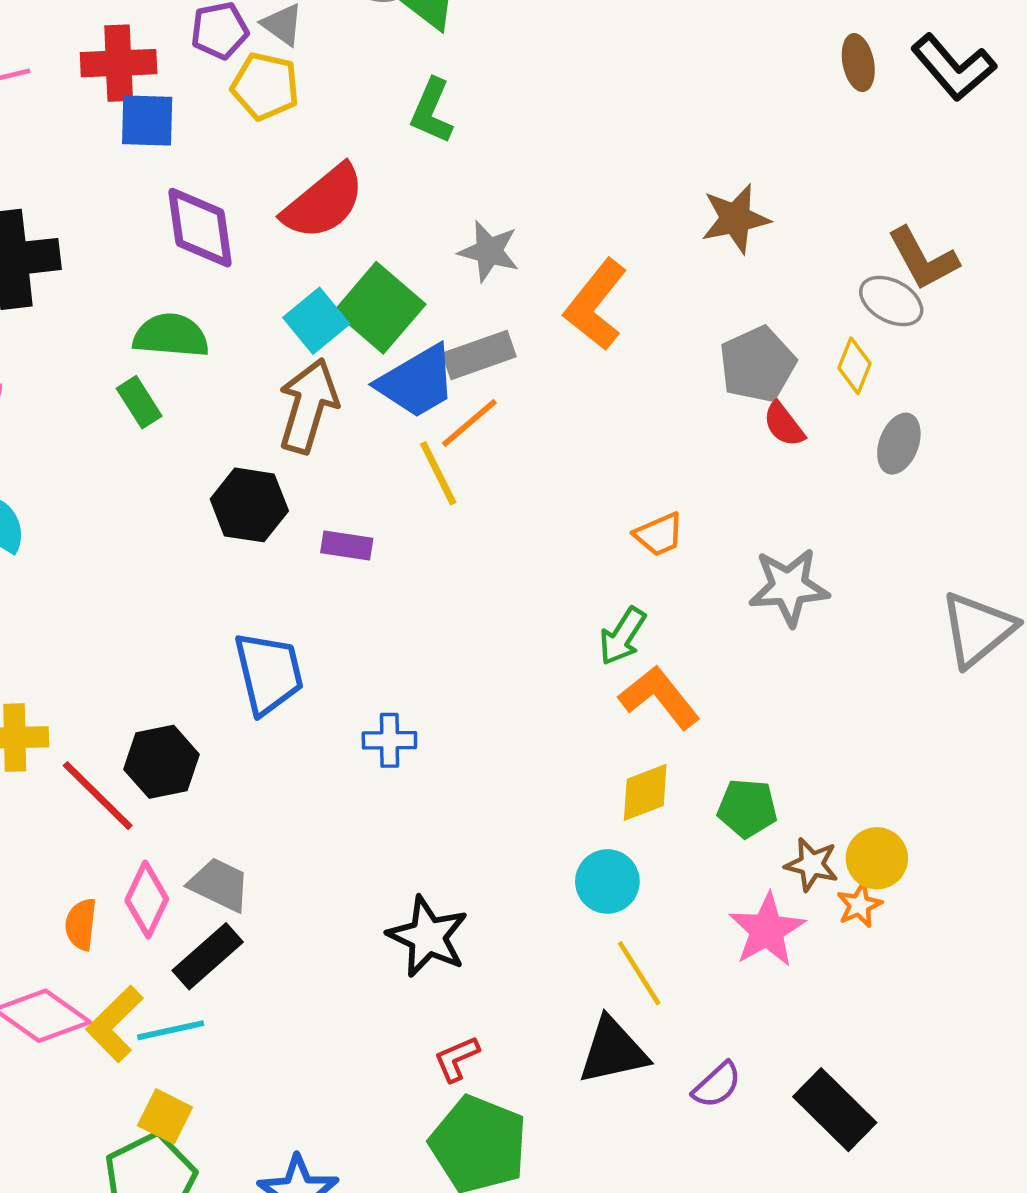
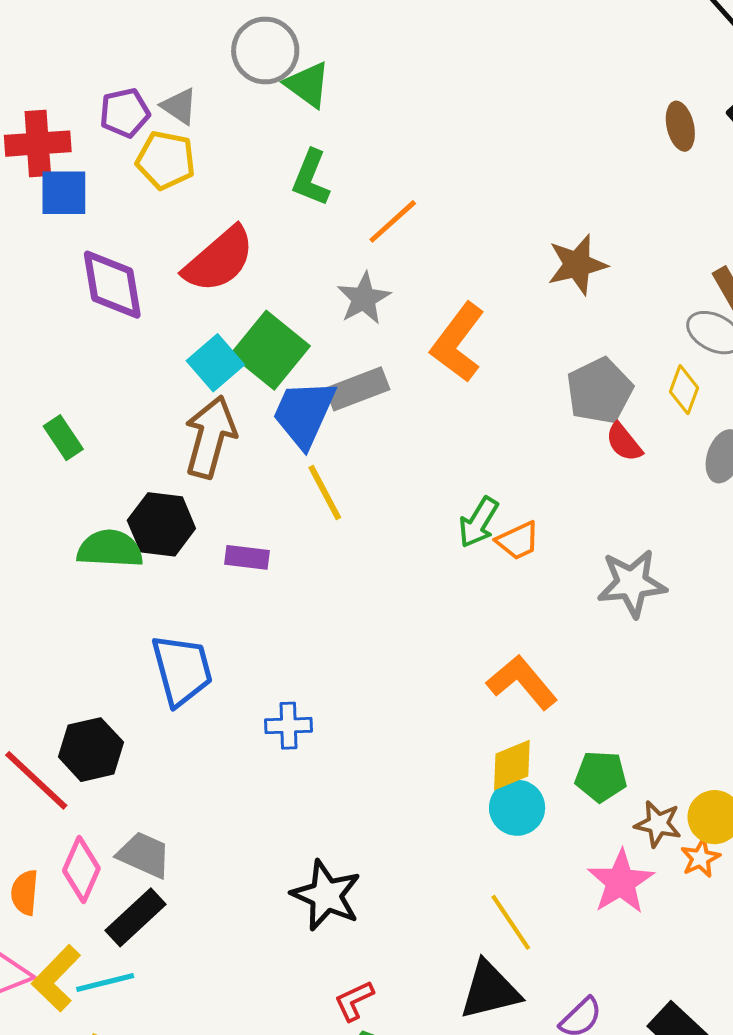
gray star: (489, 251) -> (364, 298), turned 30
green semicircle: (171, 336) -> (110, 549), moved
blue trapezoid: (417, 382) -> (304, 413), turned 146
orange line: (469, 423) -> (393, 221), moved
green arrow: (622, 636) -> (478, 522), moved
cyan circle: (607, 881) -> (517, 808), moved

